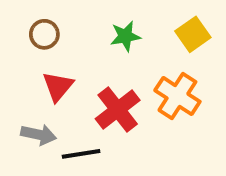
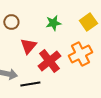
red triangle: (58, 86) -> (28, 46), moved
orange cross: (177, 96) -> (80, 54), turned 30

